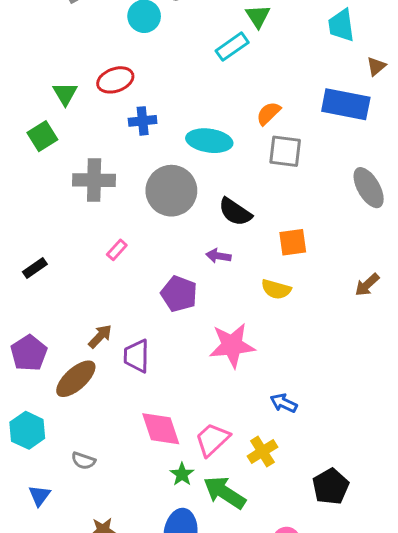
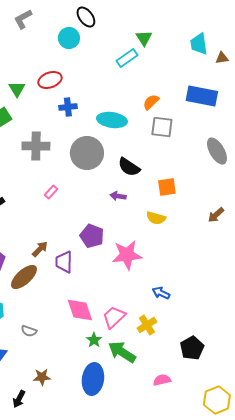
brown triangle: (376, 66) -> (222, 58), moved, turned 32
purple pentagon: (179, 294) -> (92, 236), moved

